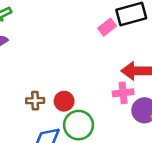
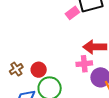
brown cross: (35, 101) -> (16, 69), turned -32

